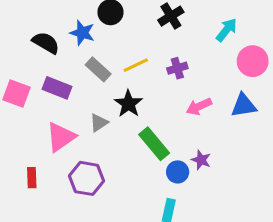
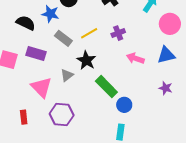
pink arrow: (199, 107) -> (135, 58), turned 48
pink triangle: (61, 137) -> (41, 87), turned -35
purple star: (201, 160) -> (166, 88), moved

